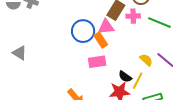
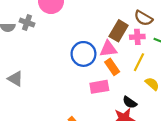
orange rectangle: (101, 40) -> (112, 67), moved
yellow line: (138, 81) -> (139, 62), moved

